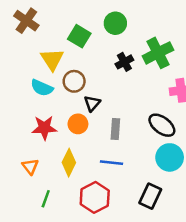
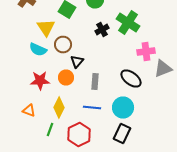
green cross: (158, 53) -> (128, 22), turned -30
cyan circle: (170, 157) -> (123, 108), moved
orange triangle: (30, 166) -> (29, 110), turned -32
green line: (46, 199) -> (50, 130), moved

